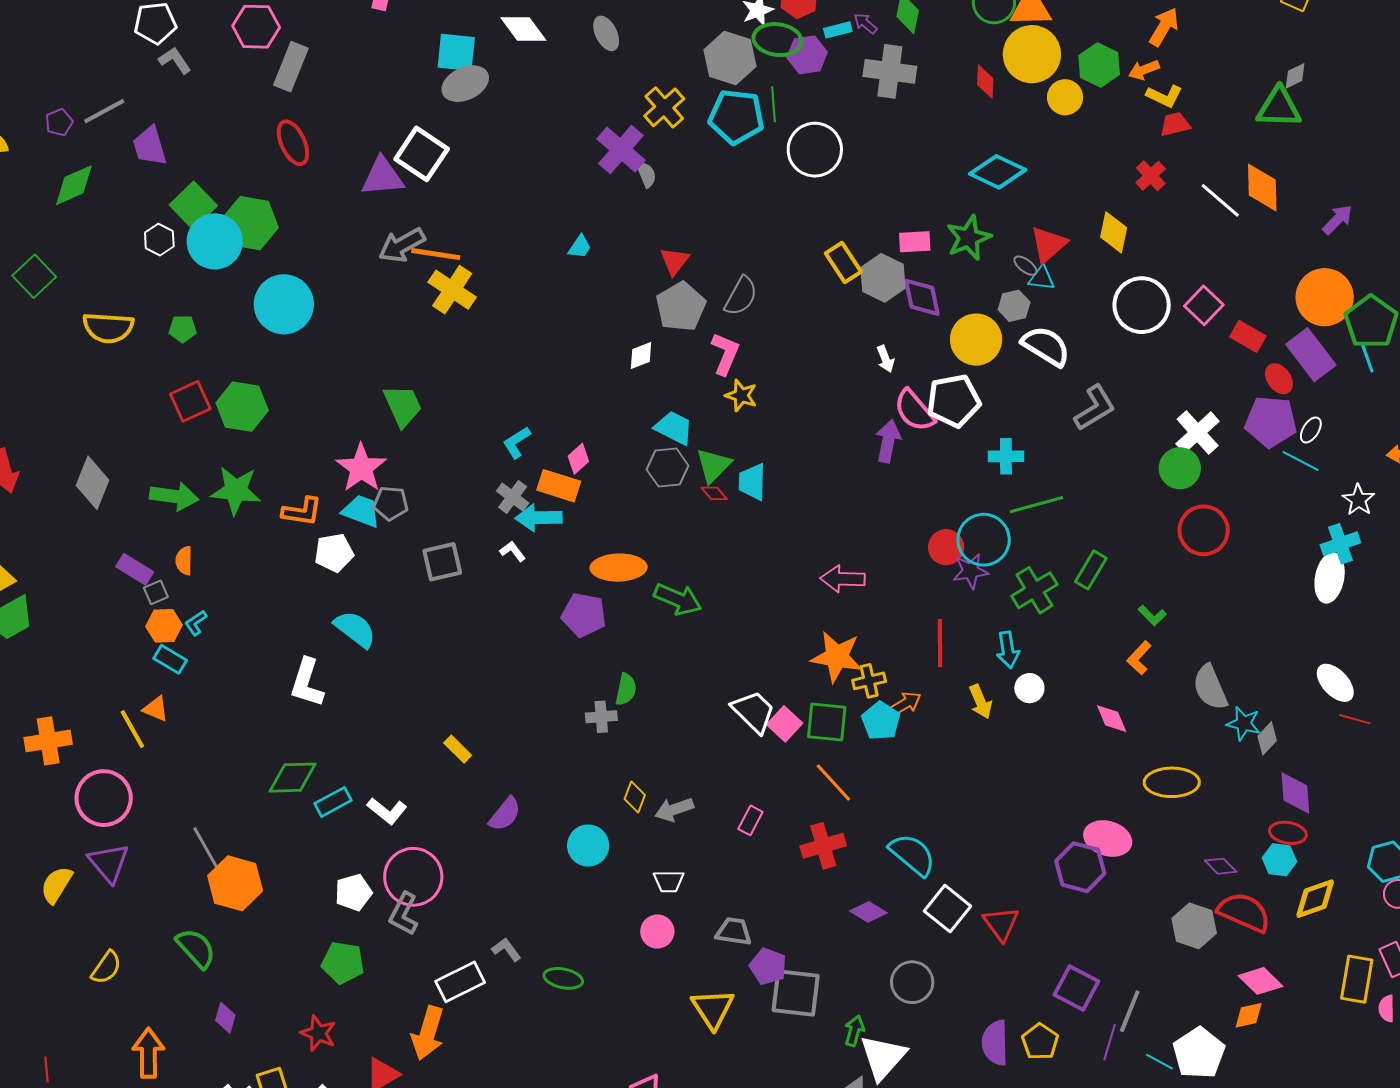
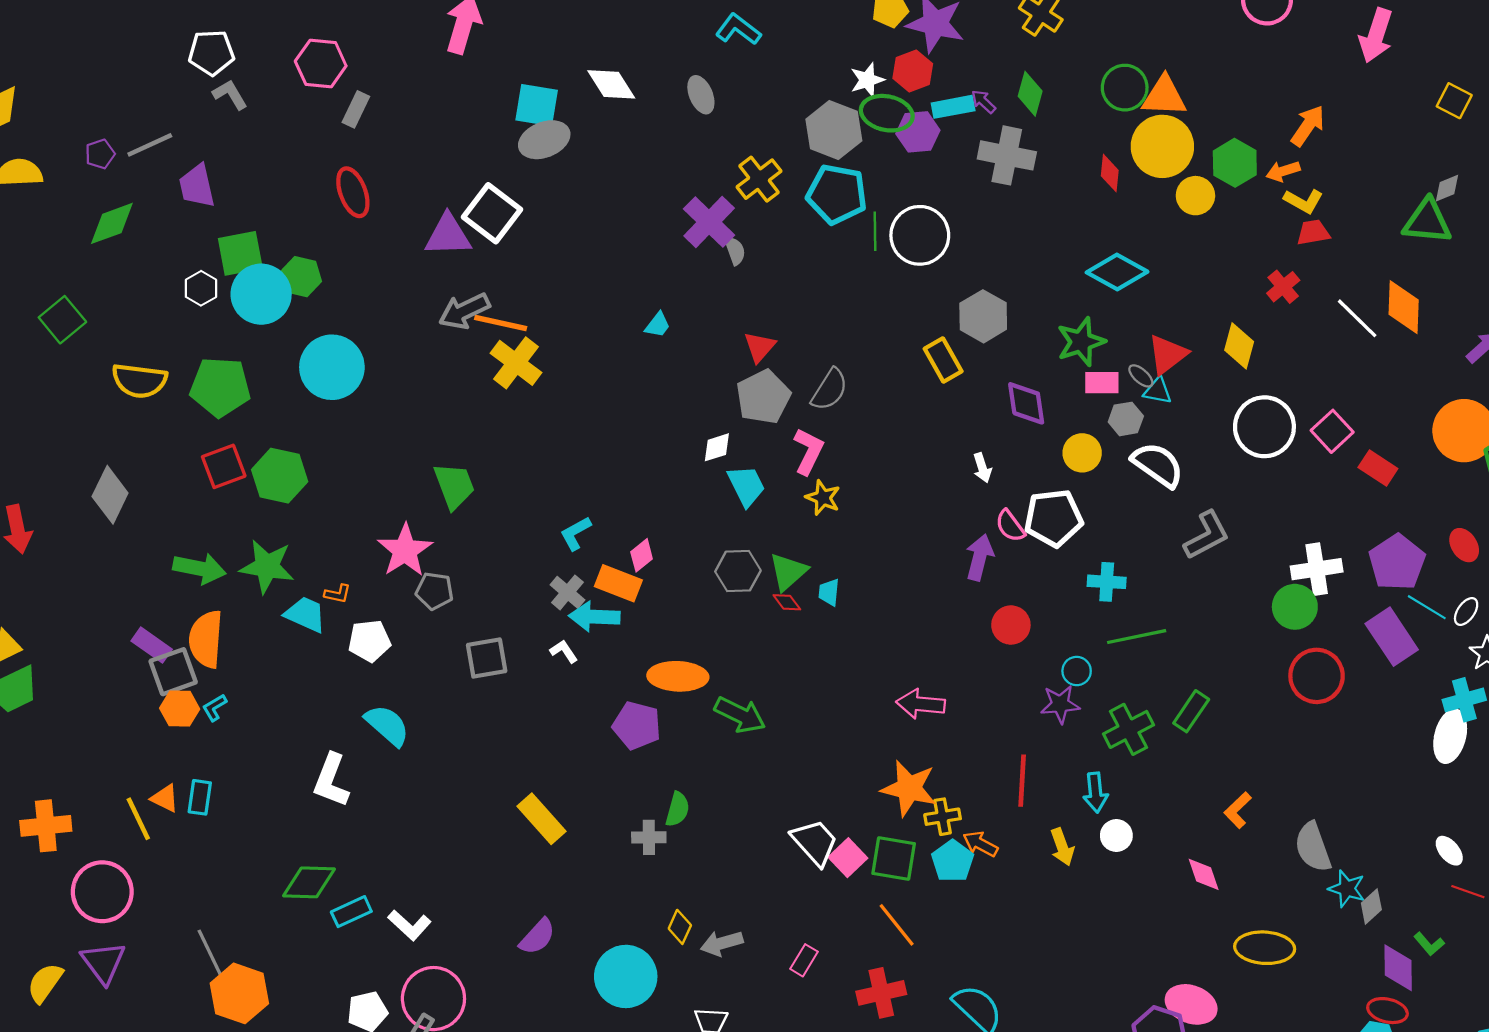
cyan rectangle: (838, 30) -> (953, 107), size x1.4
gray rectangle: (291, 67) -> (356, 109), size x0.7
green line: (773, 104) -> (875, 231), moved
green square: (193, 205) -> (240, 253), turned 30
green hexagon: (250, 223) -> (301, 277), size x0.7
pink rectangle: (915, 242) -> (1102, 383), moved
gray hexagon: (883, 278) -> (983, 316), moved
green pentagon: (183, 329) -> (220, 387), size x2.0
yellow circle: (976, 340) -> (1082, 453), size x0.7
purple rectangle: (1311, 355) -> (1392, 637), moved
red ellipse: (1279, 379) -> (1464, 545), moved
pink semicircle: (914, 411) -> (1010, 526), size x0.7
purple pentagon: (1271, 422) -> (1397, 562), turned 30
cyan trapezoid: (674, 428) -> (746, 486), moved, turned 33
white ellipse: (1311, 430) -> (1466, 612), moved
white cross: (1198, 432) -> (1317, 569), turned 30
cyan trapezoid: (752, 482) -> (829, 592), size x0.7
gray diamond: (92, 483) -> (110, 495), moved
cyan trapezoid: (361, 511) -> (305, 614), moved
orange L-shape: (302, 512) -> (338, 594), size x0.6
cyan circle: (984, 540) -> (1077, 671), size x0.5
red circle: (946, 547) -> (1011, 625), moved
orange semicircle: (184, 561) -> (206, 639), size x1.8
gray square: (156, 592) -> (173, 672), size x1.8
green L-shape: (1152, 615) -> (1429, 944), moved
cyan rectangle: (170, 659) -> (200, 797), moved, turned 64
white ellipse: (1335, 683) -> (1449, 851), size x0.7
orange arrow: (905, 704) -> (980, 844), turned -124
yellow rectangle: (458, 749) -> (541, 819), moved, size x1.6
cyan circle: (588, 846) -> (626, 976), size x1.4

